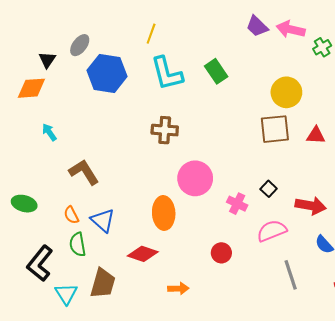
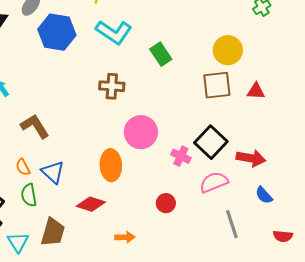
green rectangle: (216, 71) -> (161, 54), moved
cyan L-shape: (167, 73) -> (114, 32), turned -42
black square: (269, 189) -> (211, 142), size x2.0

